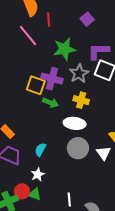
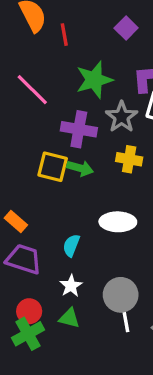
pink line: (28, 36) -> (32, 90), moved
yellow square: (36, 85) -> (53, 167), moved
white ellipse: (75, 123) -> (118, 222), moved
gray circle: (78, 148) -> (121, 295), moved
red circle: (22, 191) -> (29, 311), moved

